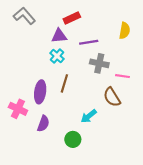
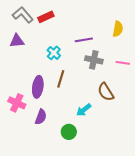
red rectangle: (72, 18) -> (46, 17), moved
purple triangle: (59, 36) -> (17, 41), moved
pink line: (122, 76) -> (123, 63), moved

